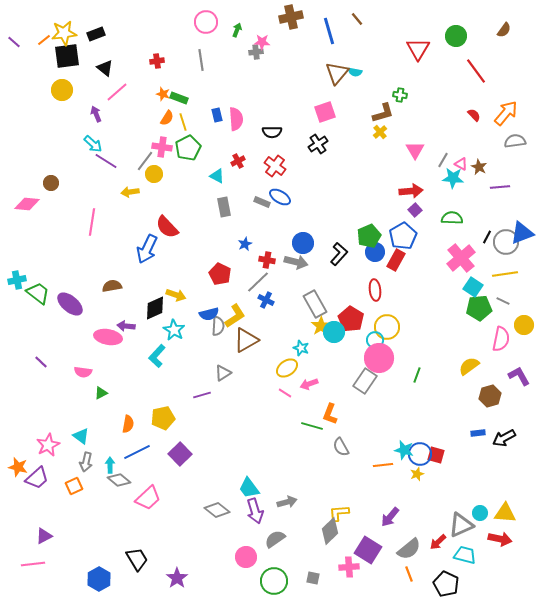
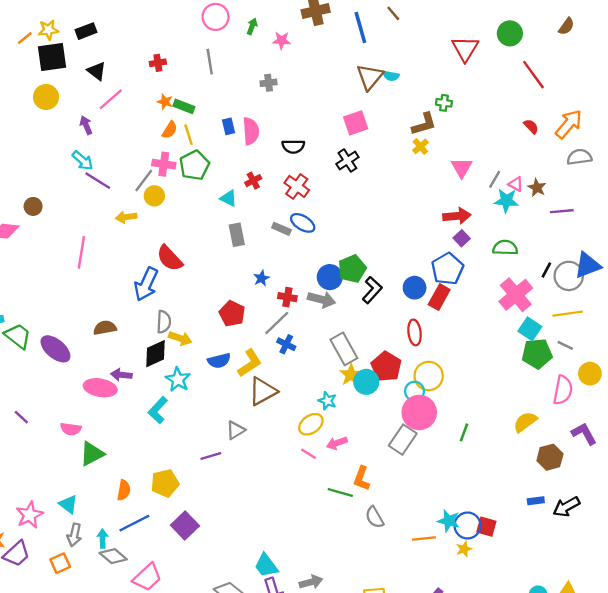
yellow star: (64, 33) -> (48, 30), size x0.7
gray cross: (256, 52) -> (269, 83), moved
green pentagon: (369, 236) -> (352, 269), moved
gray semicircle: (218, 326) -> (164, 322), moved
green triangle: (101, 393) -> (92, 454), size x1.6

